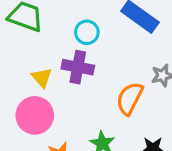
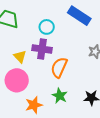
orange semicircle: (130, 98) -> (59, 67), moved

